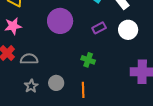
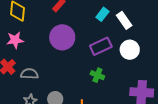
purple rectangle: (99, 28) -> (101, 46), size x1.5
green cross: (88, 60) -> (97, 75), moved

